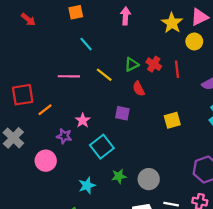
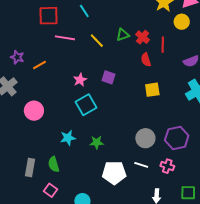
red semicircle: (139, 89) -> (146, 60), moved
red square: (23, 95) -> (48, 16), moved
pink star: (83, 120) -> (80, 80), moved
purple star: (64, 136) -> (17, 57), moved
green star: (119, 176) -> (97, 142), moved
gray circle: (149, 179) -> (145, 138), moved

